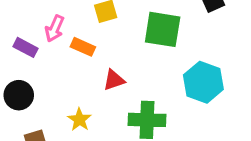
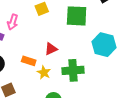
orange rectangle: (83, 47) -> (29, 61), moved
yellow star: (79, 120) -> (44, 72), moved

